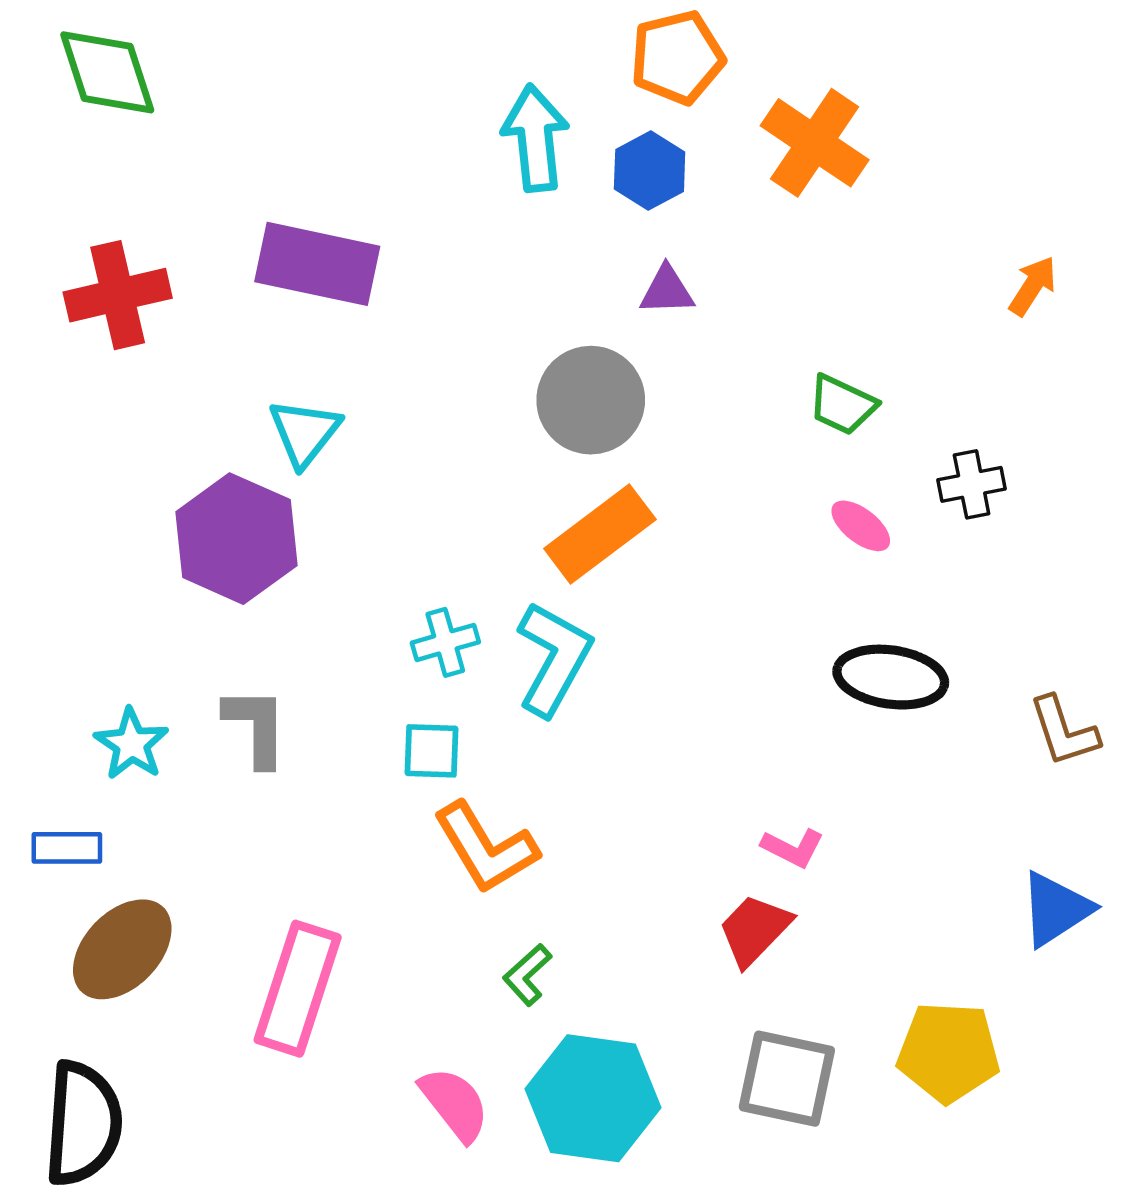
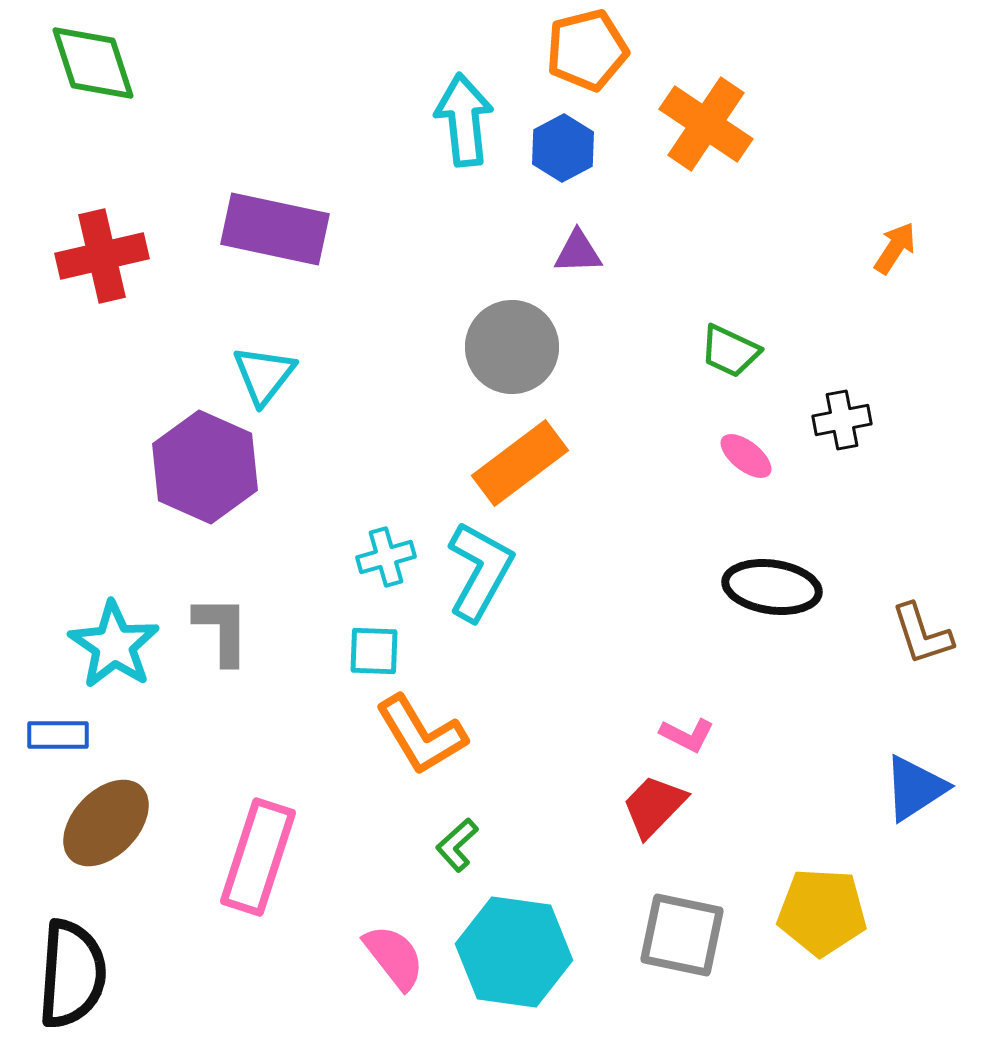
cyan star: (131, 744) -> (114, 645), size x1.4

